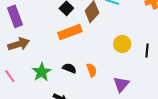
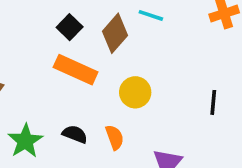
orange rectangle: (70, 32) -> (76, 70), turned 45
yellow circle: (122, 44) -> (135, 92), moved

